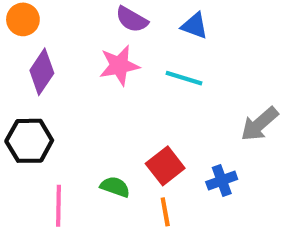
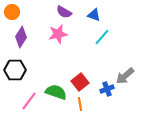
cyan line: (184, 78) -> (102, 37), moved, turned -66
gray arrow: (259, 124) -> (125, 76), moved
green semicircle: (115, 187) -> (56, 92), size x1.5
pink line: (59, 206) -> (29, 101), turned 36

